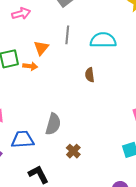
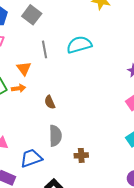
brown semicircle: (90, 75) -> (50, 102), moved
brown cross: (73, 151) -> (81, 155), turned -32

